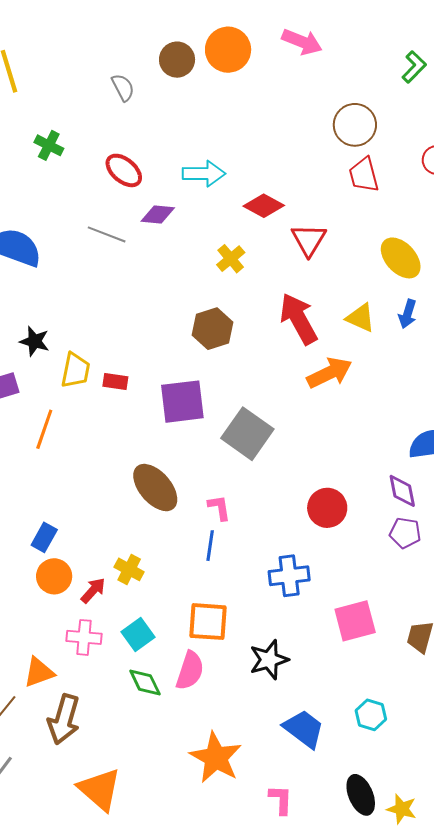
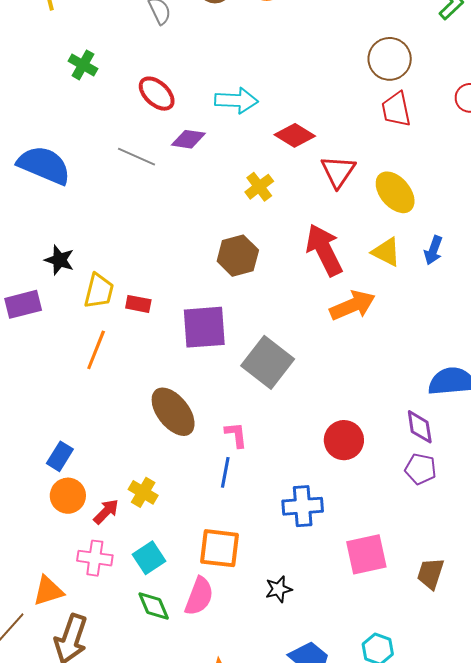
yellow ellipse: (401, 258) -> (395, 192), moved
orange line: (44, 429) -> (96, 350), moved
black star: (269, 660) -> (279, 589), size x0.7

